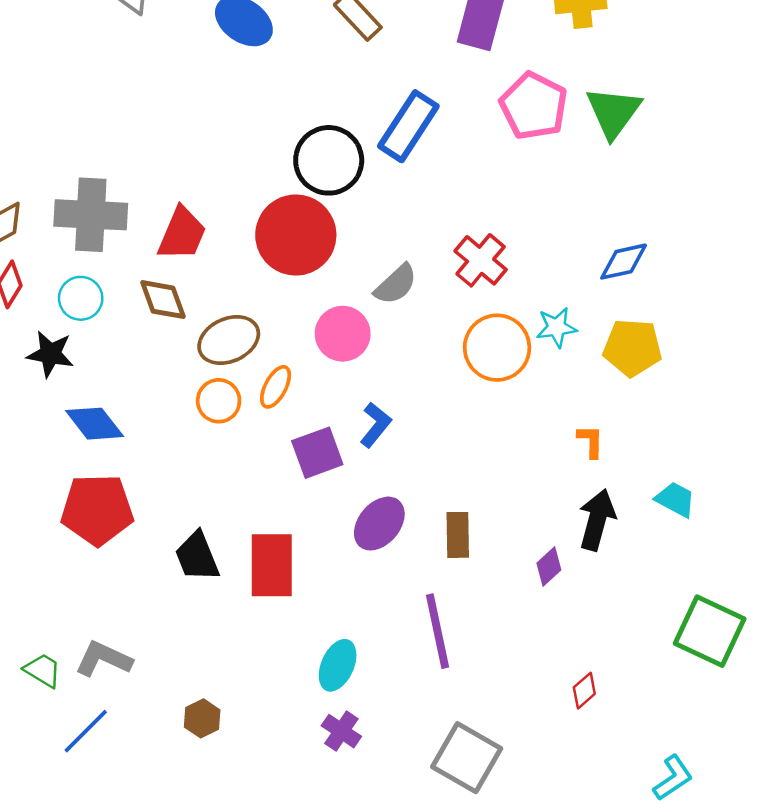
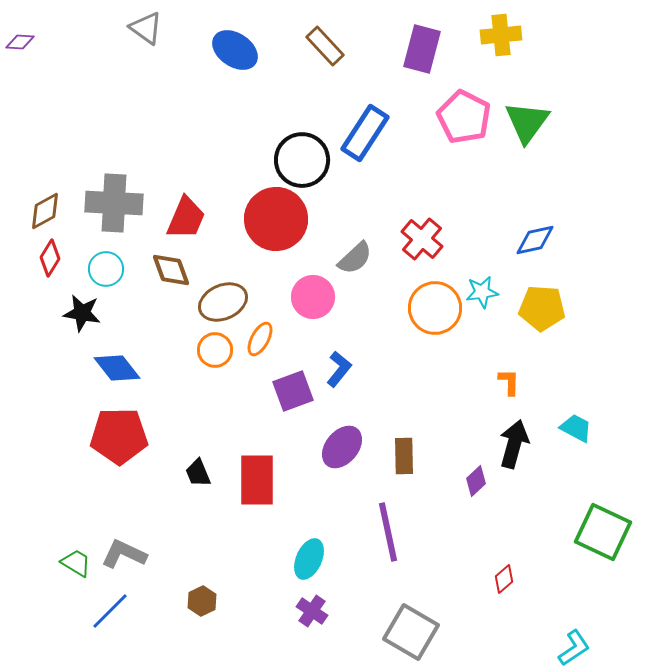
black trapezoid: (197, 556) -> (198, 473), size x0.7

